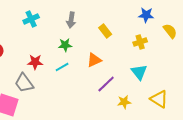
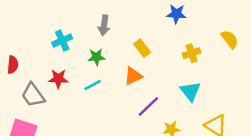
blue star: (146, 15) -> (176, 14), moved
cyan cross: (31, 19) -> (62, 41), moved
yellow rectangle: (105, 31) -> (142, 48), moved
gray trapezoid: (24, 83) -> (33, 95), moved

